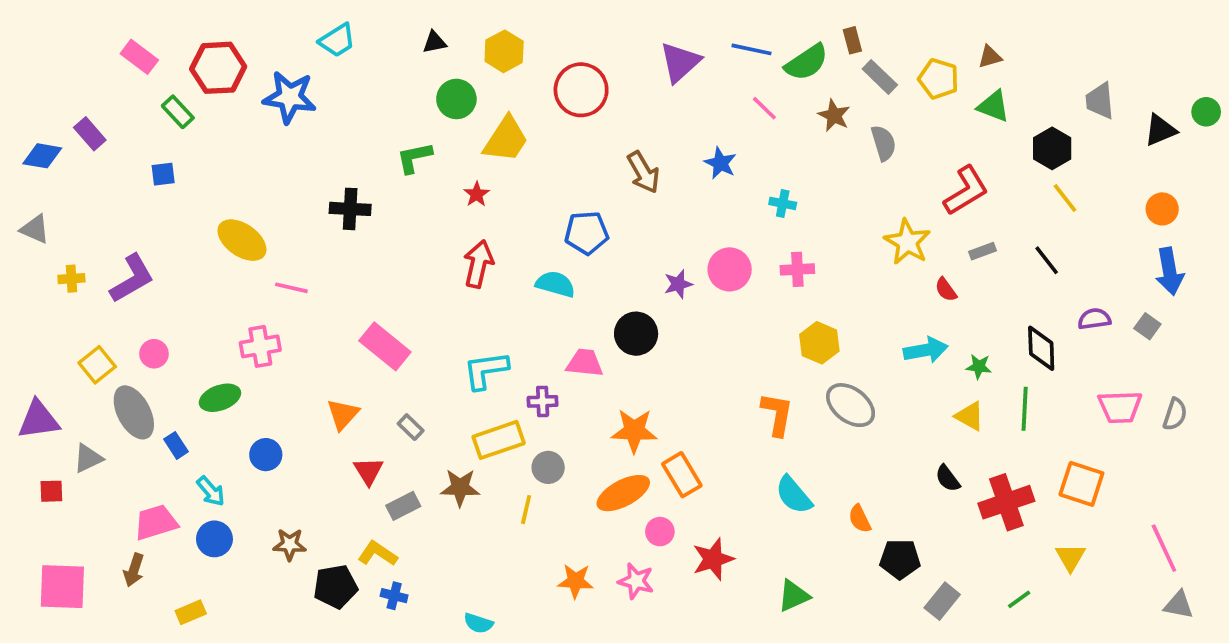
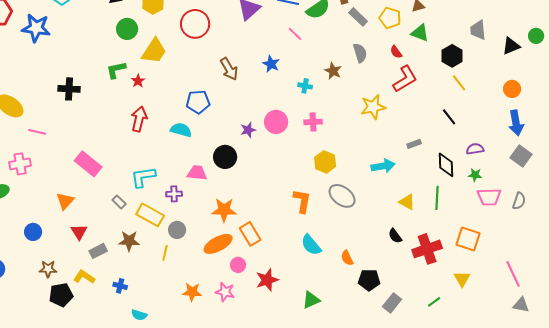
brown star: (834, 115) -> (333, 71), moved
green L-shape: (414, 158) -> (116, 70), moved
yellow star: (907, 242) -> (373, 107), turned 30
gray rectangle: (982, 251) -> (414, 144), moved
red semicircle: (946, 290) -> (396, 52), moved
gray square: (1147, 326) -> (521, 156), moved, size x1.5
green star: (979, 367) -> (475, 175), moved
gray rectangle: (411, 427) -> (119, 202), moved
yellow rectangle: (499, 440) -> (150, 215), turned 48
blue circle: (266, 455) -> (33, 232), moved
brown star: (290, 544) -> (48, 269), moved
blue cross: (394, 596) -> (120, 286), moved

